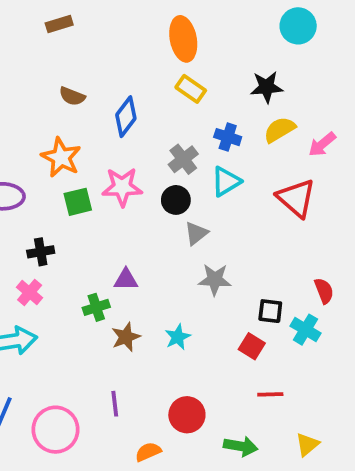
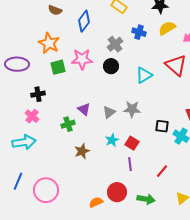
cyan triangle: (226, 181) -> (144, 75), moved
gray triangle: (196, 233) -> (109, 112), moved
purple triangle: (126, 280) -> (84, 109), turned 40
brown star: (126, 337) -> (82, 151), moved
red square: (252, 346) -> (132, 143), moved
red line: (270, 394) -> (162, 171), turned -48
purple line: (115, 404) -> (130, 164), moved
red circle: (187, 415) -> (117, 192), moved

